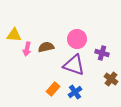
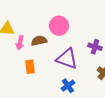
pink circle: (77, 39) -> (59, 26), moved
orange rectangle: (53, 89) -> (30, 67), moved, turned -48

